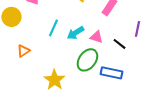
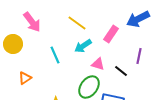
cyan line: (53, 28) -> (55, 55), turned -48
cyan arrow: (75, 33) -> (83, 46), moved

